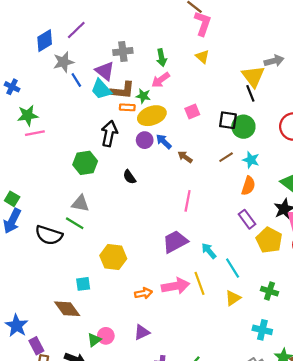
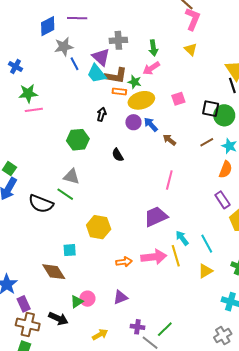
purple line: (76, 30) -> (77, 18), turned 42
black arrow: (109, 134) -> (102, 114), size x0.6
cyan arrow: (209, 251) -> (182, 238), moved

